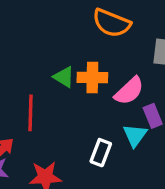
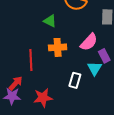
green triangle: (64, 77) -> (50, 21), moved
orange cross: (92, 78) -> (58, 47), moved

